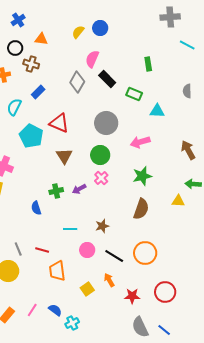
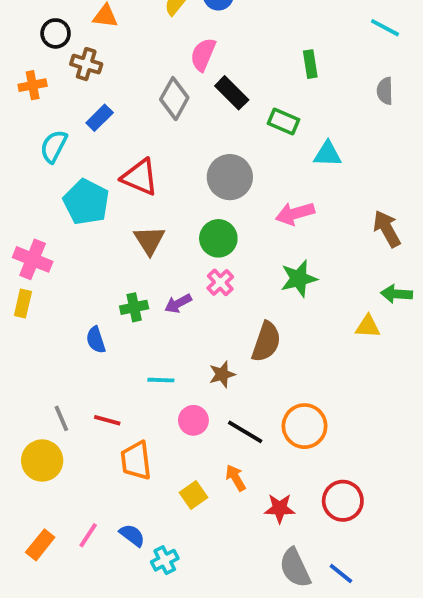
gray semicircle: (187, 91) -> (385, 91), moved
brown semicircle: (141, 209) -> (266, 342), moved

